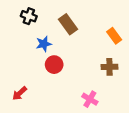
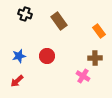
blue star: (44, 44) -> (19, 56), moved
pink cross: (90, 99) -> (83, 76), moved

